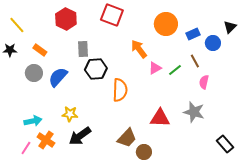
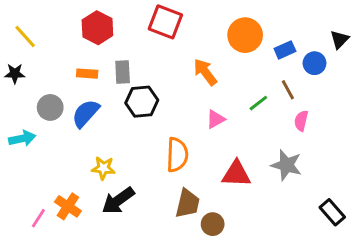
orange rectangle: (40, 50) -> (87, 74), moved, turned -32
pink triangle: (155, 68) -> (216, 119), moved
orange semicircle: (120, 90) -> (177, 155), moved
cyan arrow: (33, 121) -> (22, 138), moved
brown trapezoid: (127, 138) -> (188, 203), turned -30

